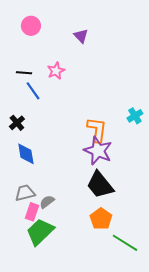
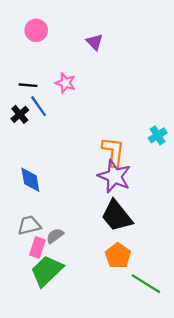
pink star: (56, 71) -> (65, 83), turned -30
black cross: (17, 123) -> (20, 114), moved

